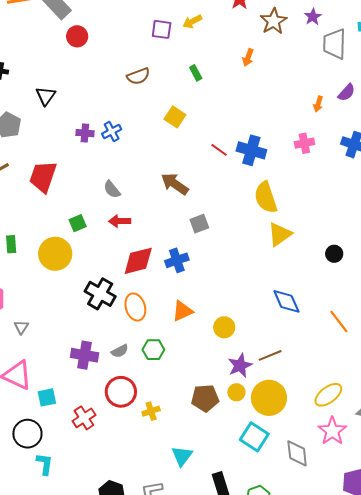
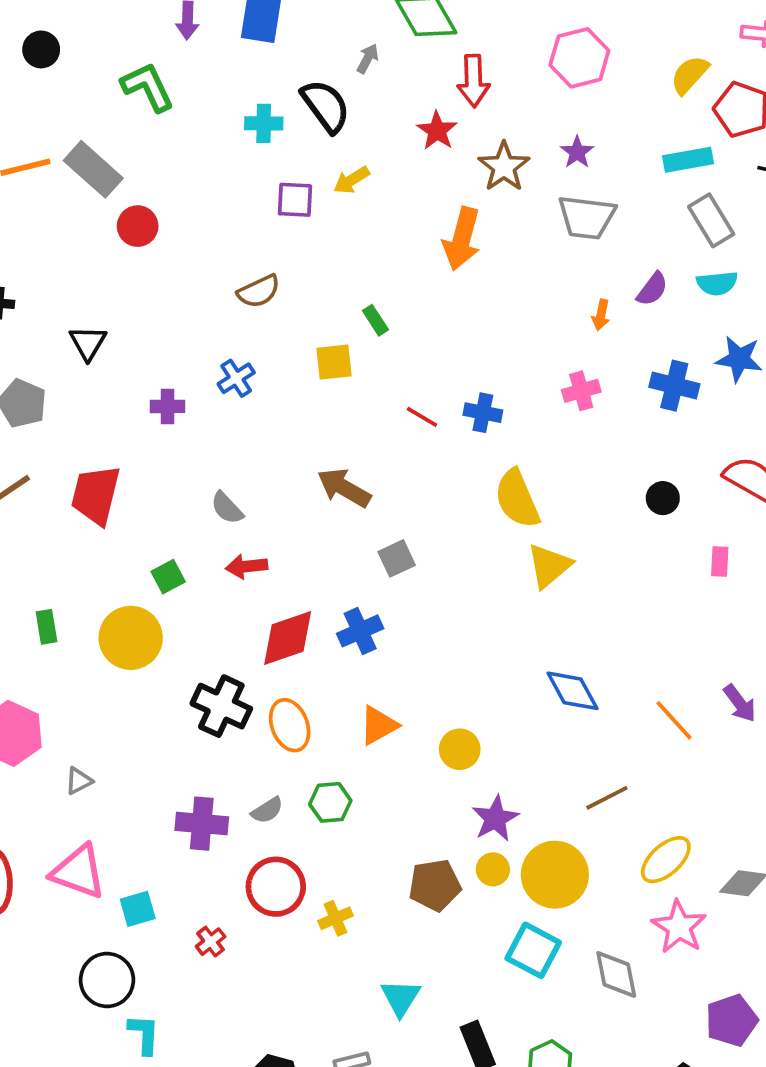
gray trapezoid: (335, 44) -> (587, 217), moved, turned -80
orange arrow: (248, 57) -> (462, 239), size x1.8
green rectangle: (196, 73) -> (375, 320), moved
yellow square: (175, 117) -> (334, 362), turned -35
blue cross: (112, 132) -> (236, 378), moved
blue cross: (251, 150) -> (483, 413), size x0.7
black circle: (334, 254) -> (663, 498), moved
gray triangle: (21, 327) -> (79, 781), turned 35
brown line: (270, 355) -> (607, 798), moved
red cross: (84, 418) -> (211, 942), size x0.7

